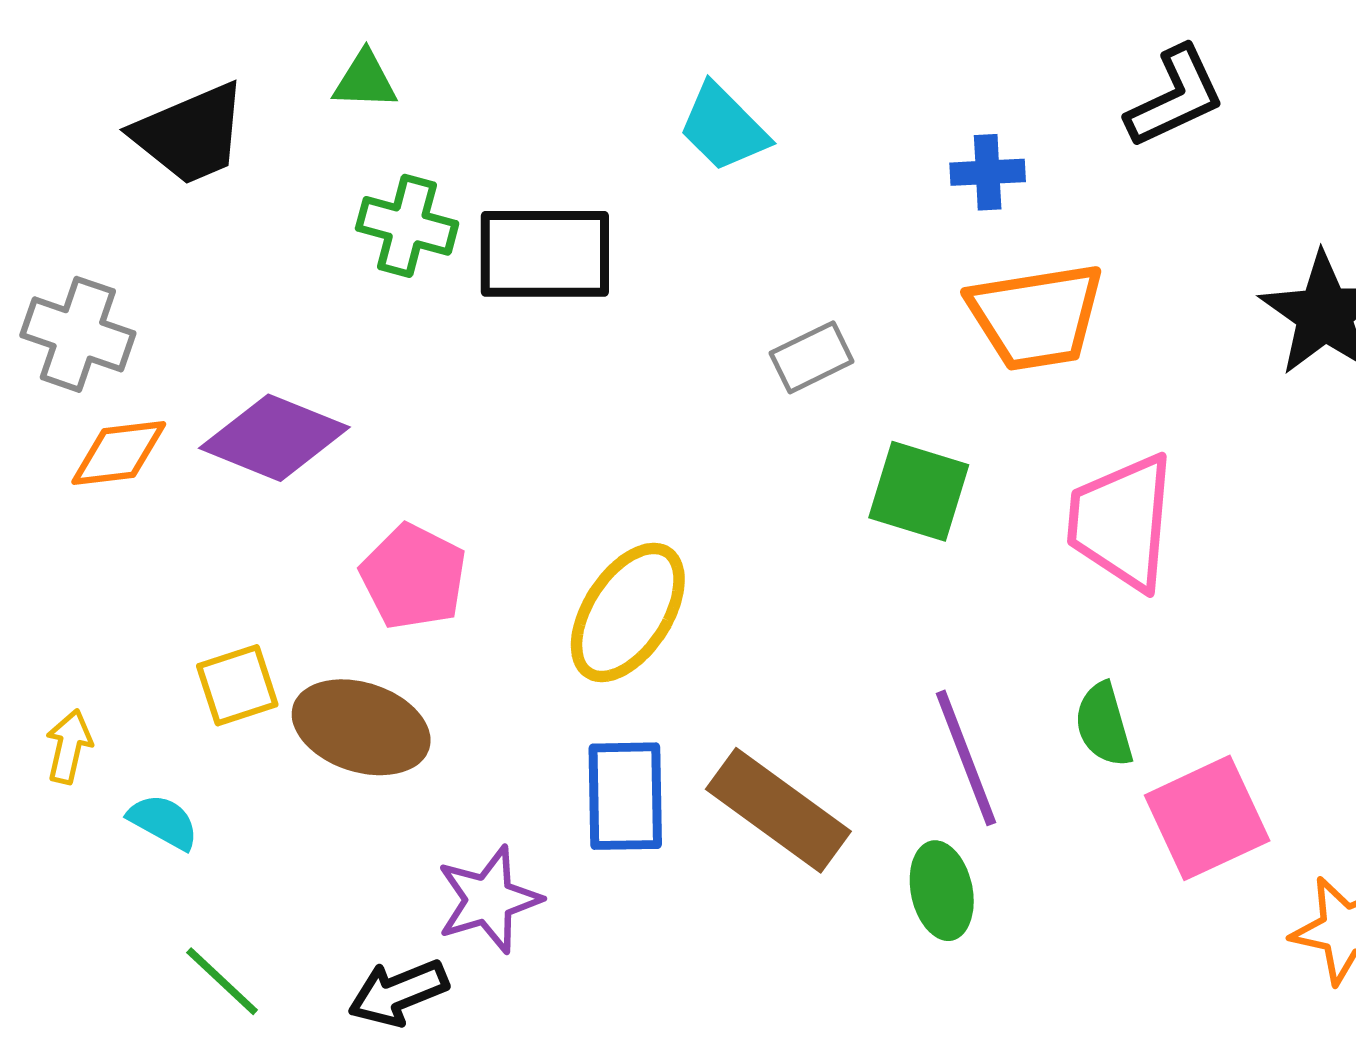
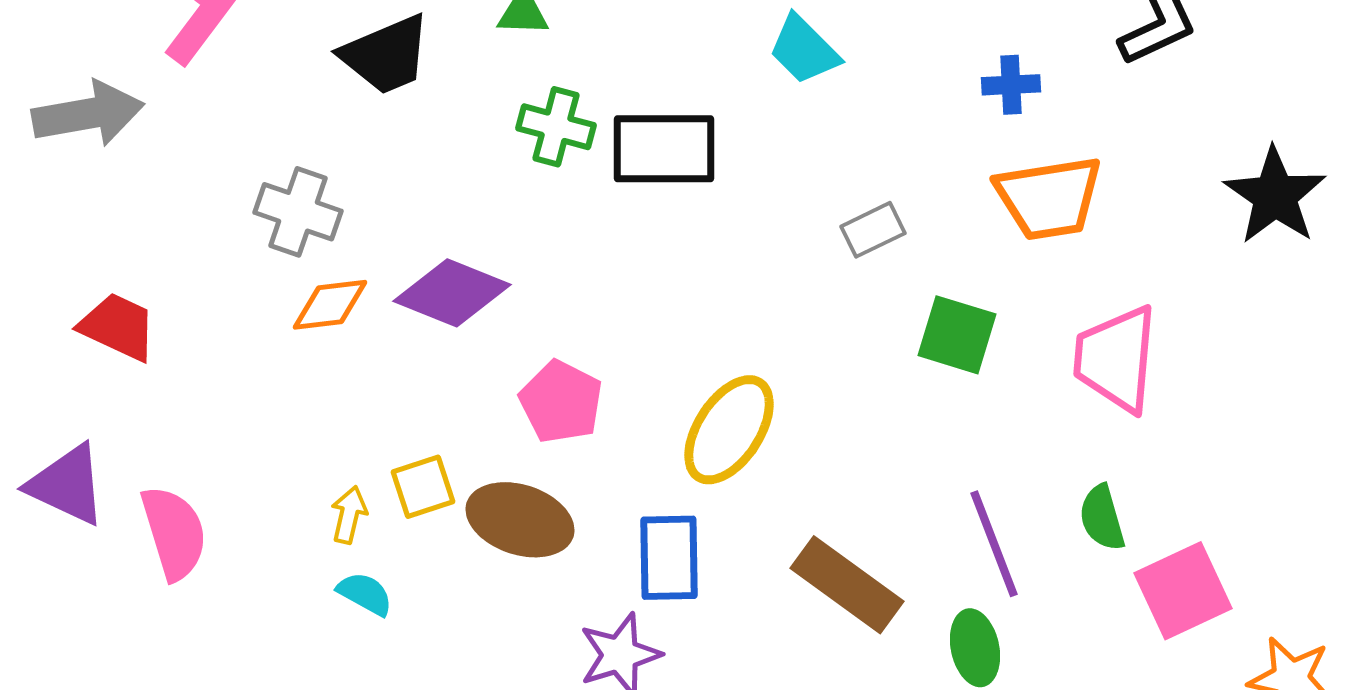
yellow arrow: (69, 746) -> (349, 515), moved
blue rectangle: (625, 796) -> (669, 558), moved

